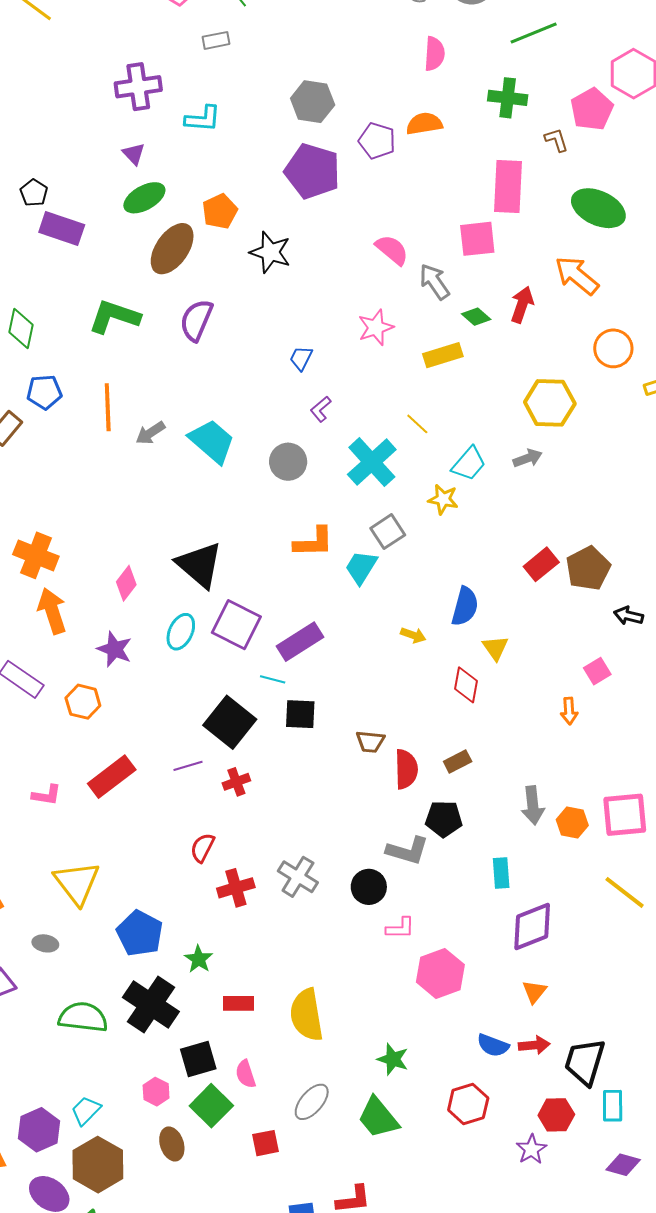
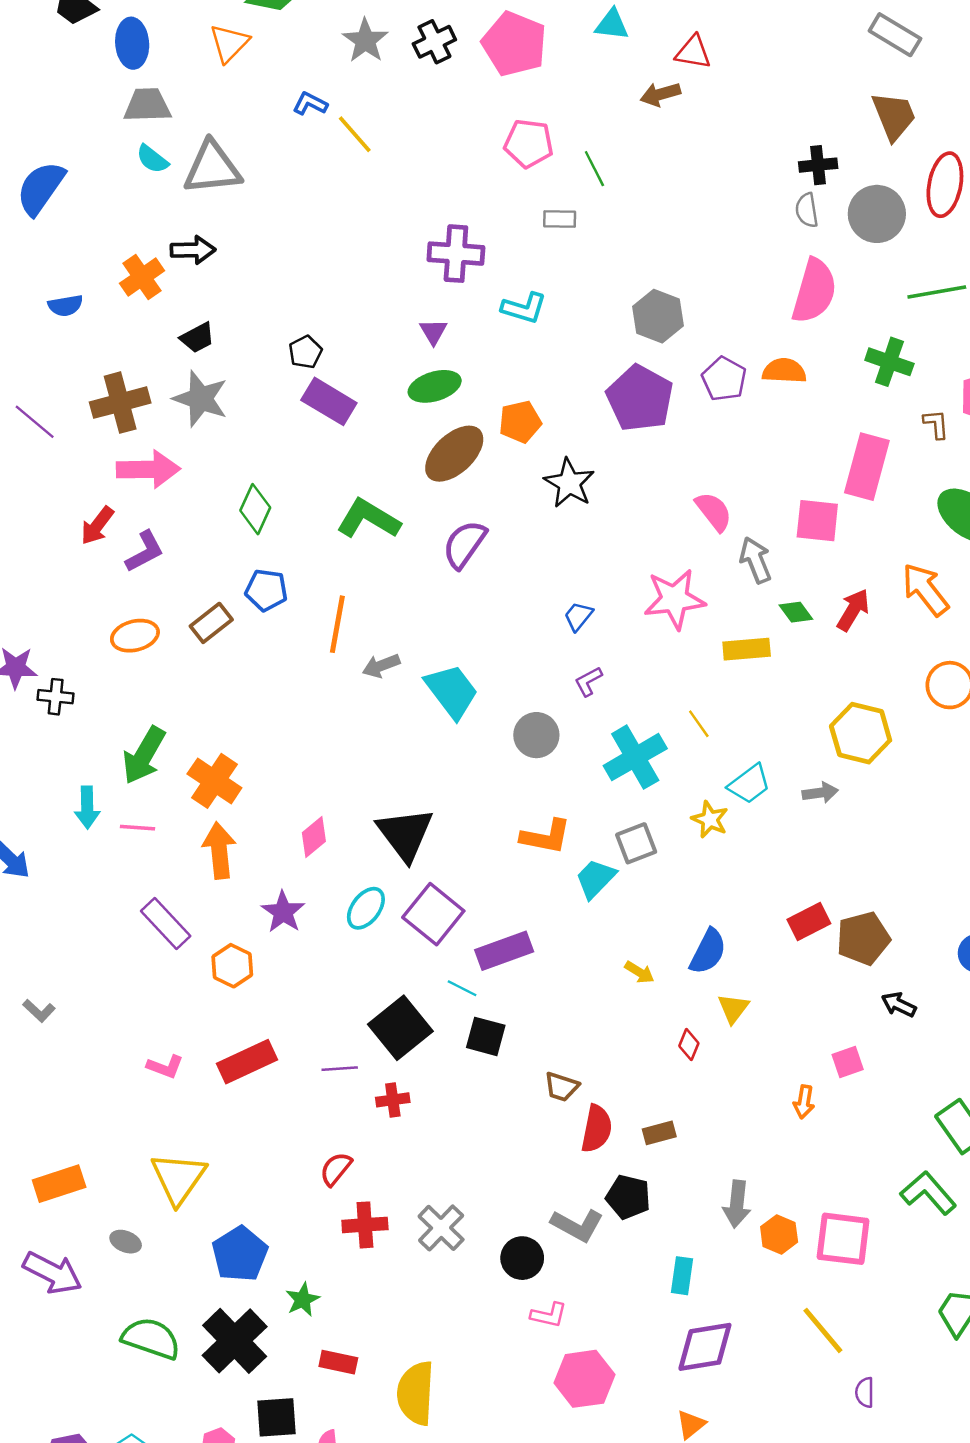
pink semicircle: (434, 54) -> (814, 291), size x1.6
pink star: (376, 327) -> (674, 599), size x1.4
red diamond: (466, 685) -> (689, 1045), size x0.7

